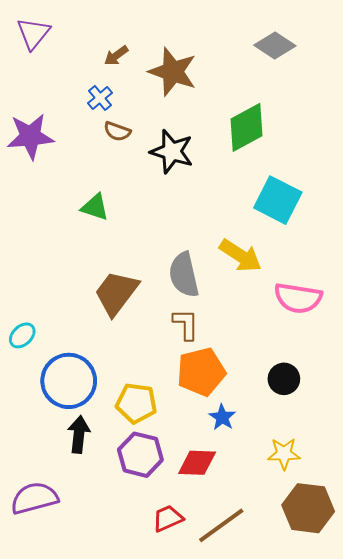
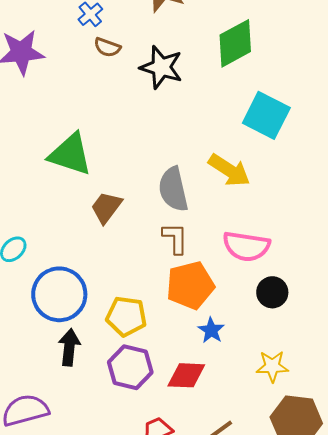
green triangle: (95, 207) -> (70, 154), moved, size x1.6
brown trapezoid: (116, 293) -> (106, 207), size x0.7
pink semicircle: (298, 298) -> (246, 246), moved

